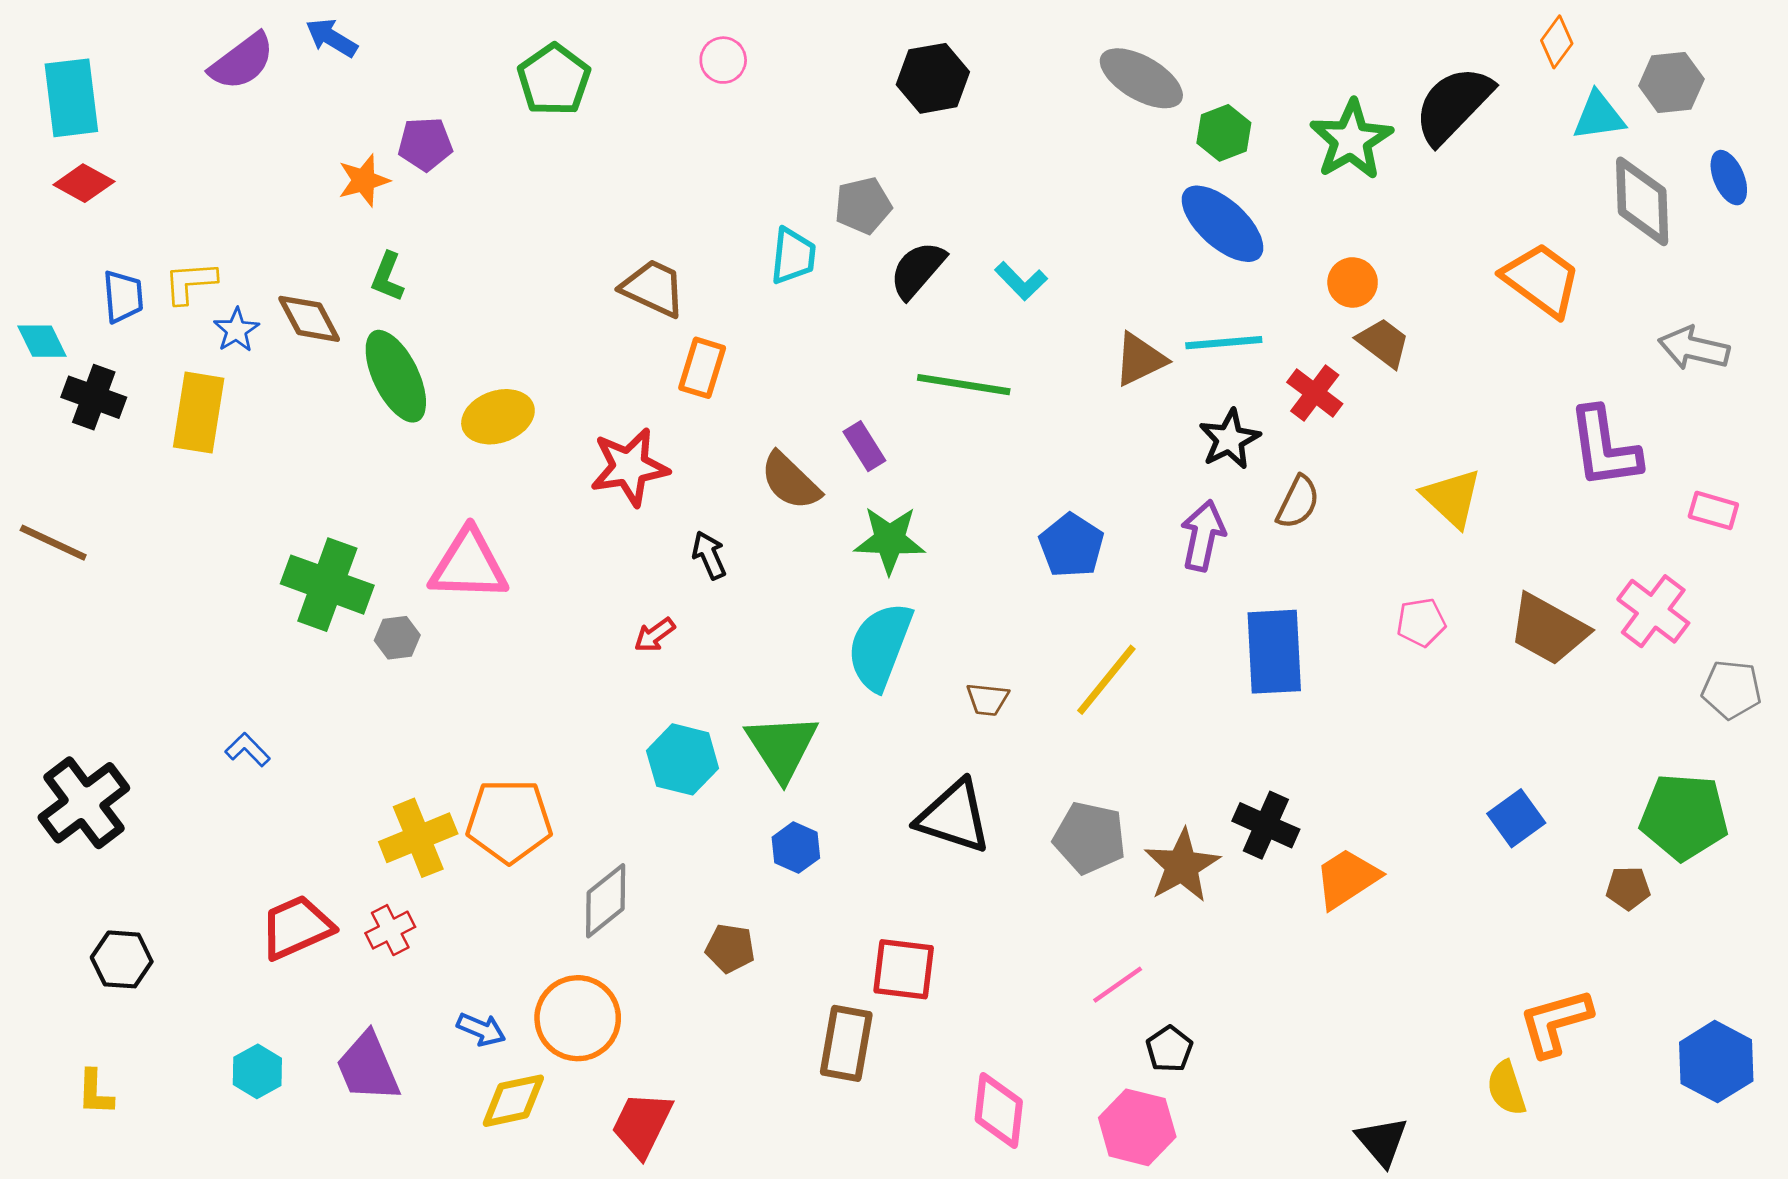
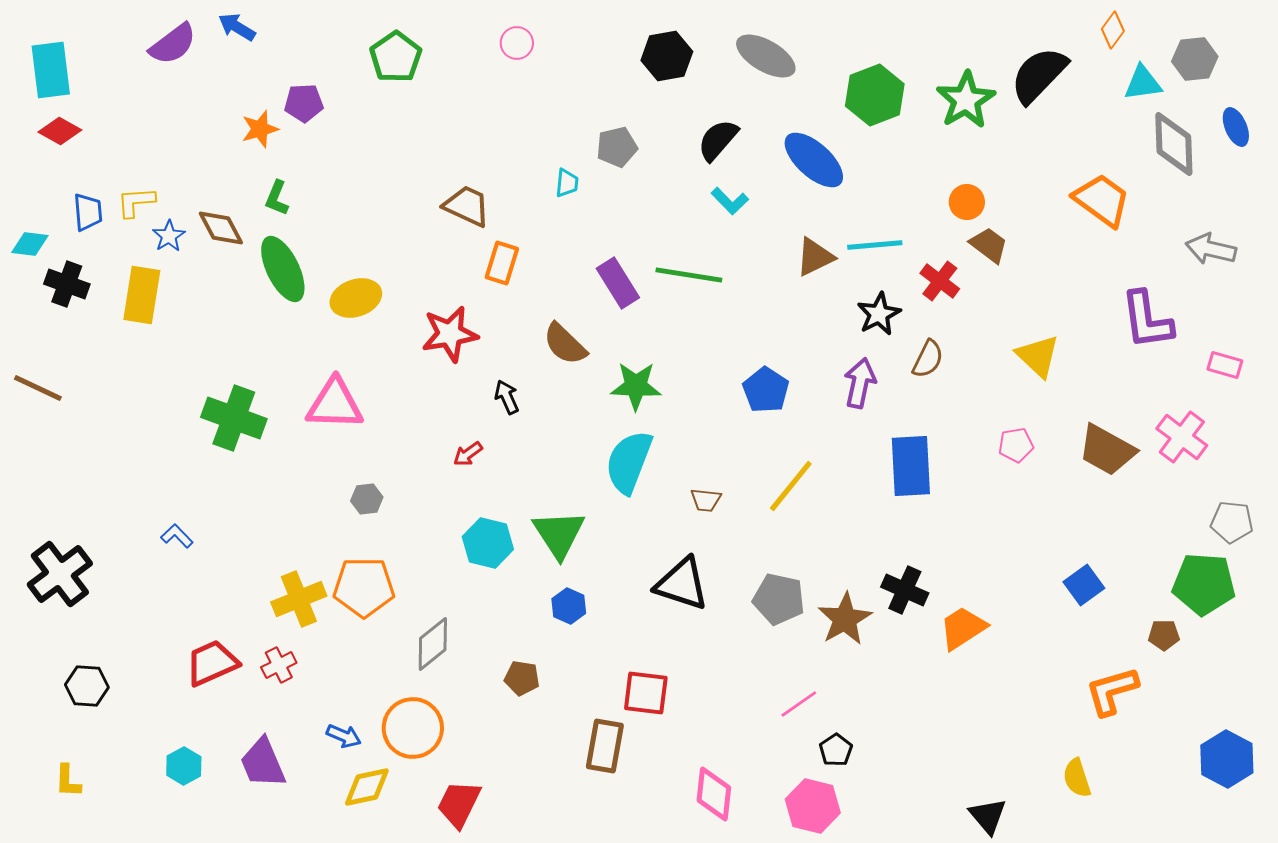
gray ellipse: (1141, 78) -> (766, 56), moved
green hexagon: (1224, 133) -> (875, 95), size x1.5
blue ellipse: (1222, 224) -> (814, 160), moved
cyan trapezoid: (793, 256) -> (567, 183), size x0.7
black semicircle: (918, 270) -> (718, 140), moved
cyan diamond: (42, 341) -> (30, 244), turned -57
purple rectangle: (864, 446) -> (618, 283), moved, size x1.4
gray hexagon: (397, 638) -> (367, 499), moved
gray pentagon: (1732, 690) -> (1232, 522), moved
orange L-shape: (1555, 1022) -> (1112, 691), moved

